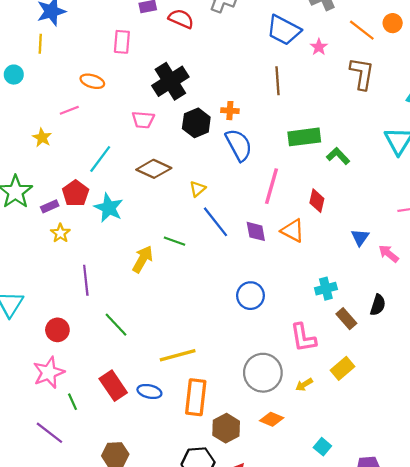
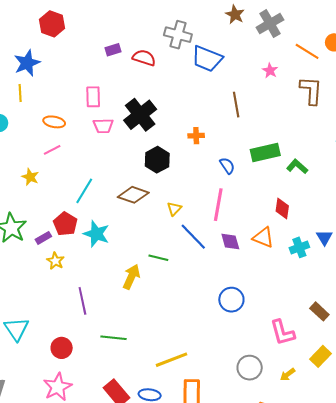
blue trapezoid: (284, 30) -> (207, 59), moved
pink rectangle: (122, 42) -> (93, 97), moved
orange ellipse: (92, 81) -> (54, 122), moved
pink trapezoid: (143, 120) -> (103, 126), moved
black hexagon: (196, 123) -> (157, 160), moved
blue semicircle: (239, 145) -> (227, 166), moved, size x0.6
pink line: (271, 186) -> (218, 205), moved
cyan cross: (326, 289) -> (299, 247), moved
green line: (116, 325) -> (114, 338), turned -35
gray circle: (263, 373) -> (250, 368), size x0.7

